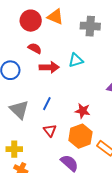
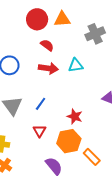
orange triangle: (55, 17) -> (62, 19), turned -36
gray cross: (90, 26) -> (95, 34), turned -36
red semicircle: (35, 48) -> (47, 45), moved

